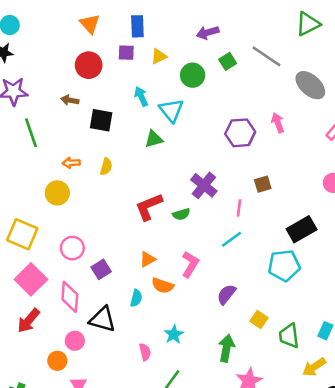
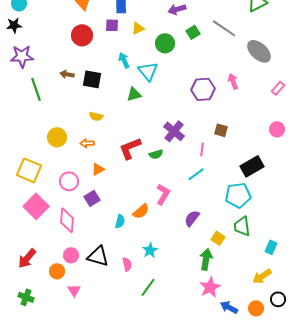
brown arrow: (70, 100) -> (67, 74), moved
orange arrow: (71, 163) -> (87, 143), moved
yellow semicircle: (106, 167) -> (96, 116), turned 88
brown square: (263, 184) -> (221, 130), turned 32
orange triangle: (147, 259) -> (98, 169), moved
orange semicircle: (163, 286) -> (141, 211), turned -60
black triangle: (102, 319) -> (98, 256), moved
red arrow: (28, 321) -> (27, 258), moved
green trapezoid: (289, 336) -> (242, 226), moved
green arrow: (226, 348) -> (206, 259), moved

